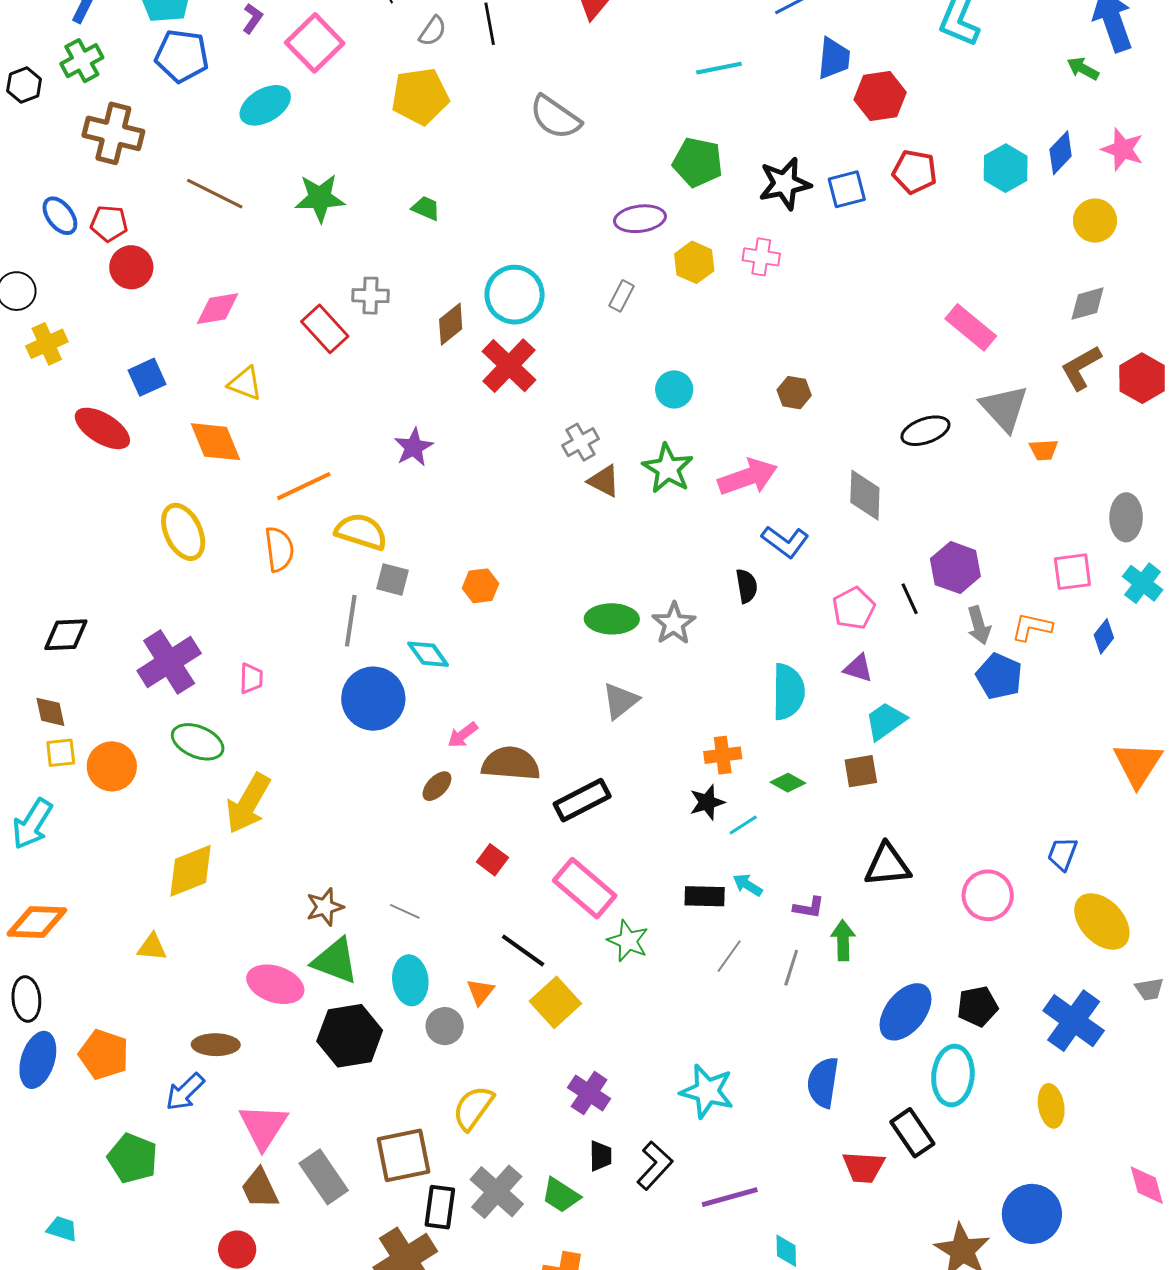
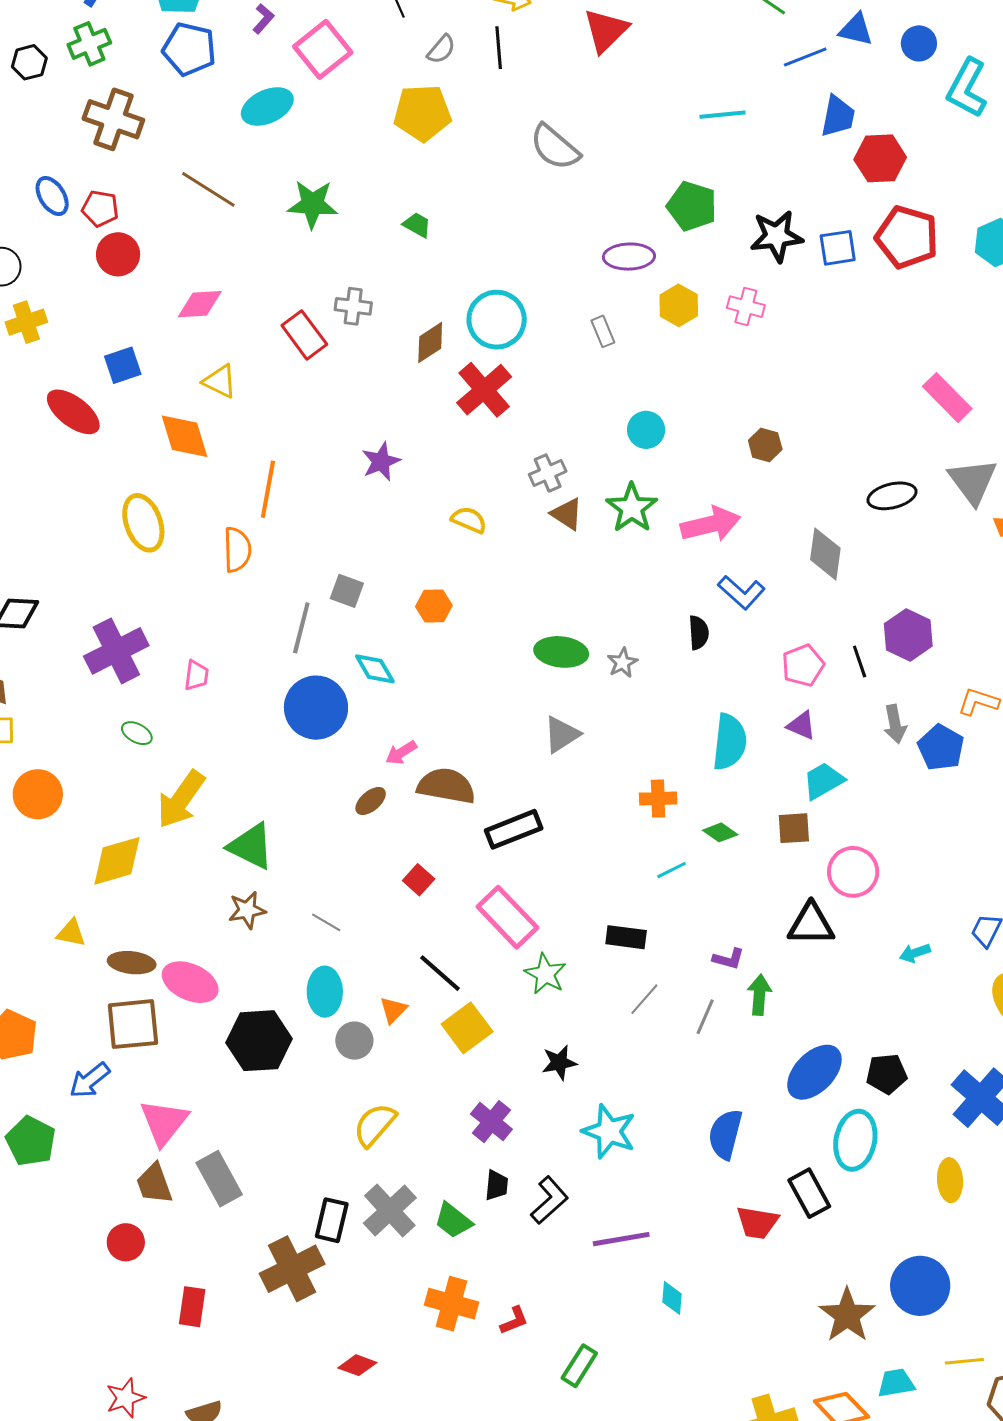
red pentagon: (915, 172) -> (907, 237), size x1.4
gray rectangle: (622, 296) -> (603, 331), turned -56
orange line: (304, 486) -> (268, 489), turned -60
yellow semicircle: (361, 532) -> (469, 520), moved, size x0.7
gray star: (674, 623) -> (622, 663), size x0.7
gray arrow: (979, 625) -> (895, 724), moved
green ellipse: (198, 742) -> (137, 733), size x0.6
orange circle: (112, 766) -> (38, 794), moved
black star: (707, 802) -> (559, 1063), moved
cyan arrow: (748, 885) -> (915, 953), moved, turned -56
pink circle: (988, 895) -> (853, 872), moved
green triangle: (335, 961) -> (251, 846), moved
brown ellipse: (216, 1045) -> (132, 963), moved
brown square: (404, 1155) -> (133, 1024), moved

